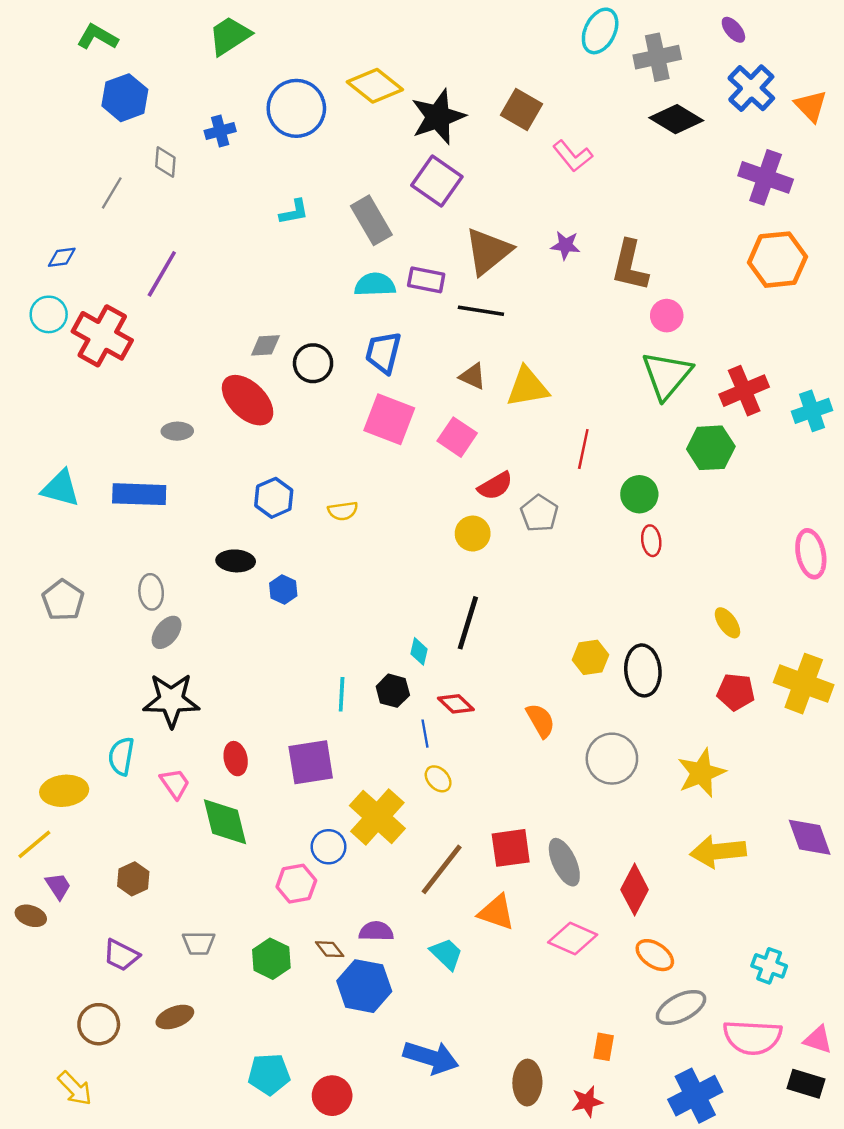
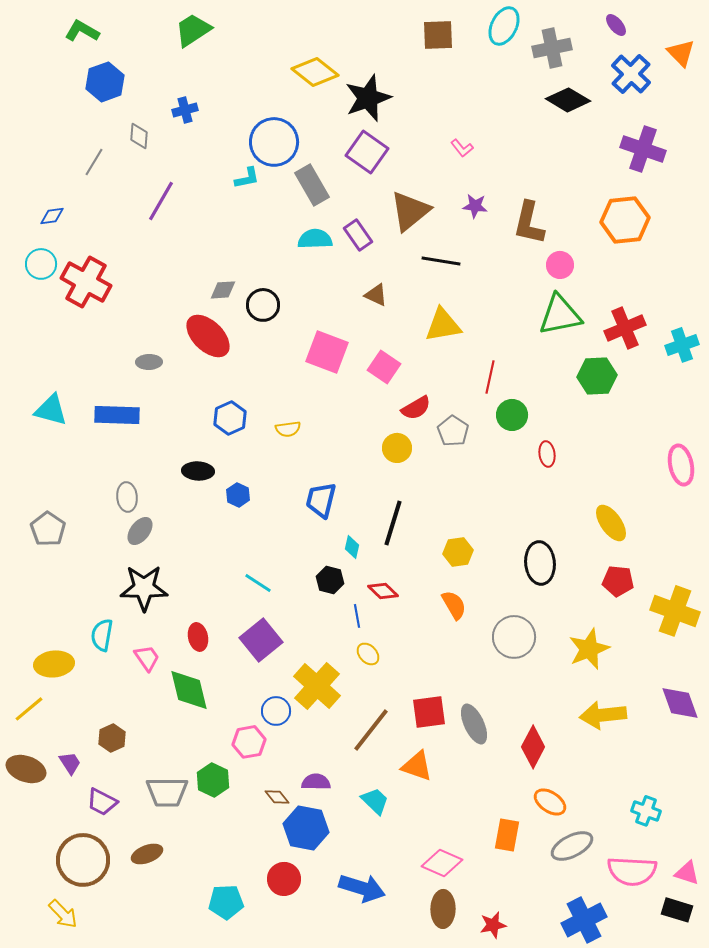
orange triangle: (811, 106) -> (681, 53), moved
blue circle: (296, 108) -> (274, 142), moved
brown square: (521, 110) -> (438, 35), moved, turned -32
pink L-shape: (573, 156) -> (462, 148), moved, size x0.7
orange hexagon: (777, 260) -> (625, 220), moved
purple line: (162, 274) -> (161, 201), moved
purple rectangle: (426, 280) -> (358, 235), turned 44
black line: (481, 311) -> (441, 261), moved
blue trapezoid: (383, 353) -> (321, 500), moved
green triangle: (667, 375) -> (560, 315), turned 39
brown triangle: (473, 376) -> (376, 295), moved
green circle: (639, 494) -> (512, 415), moved
gray pentagon: (63, 600) -> (48, 529), moved
yellow ellipse: (727, 623) -> (611, 523), size x1.4
yellow hexagon: (591, 657) -> (458, 552), moved
yellow cross: (804, 684) -> (675, 611), moved
cyan line: (342, 694) -> (258, 583), moved, turned -60
purple square: (311, 762) -> (261, 640), turned -30
purple trapezoid: (58, 886) -> (70, 763), moved
brown ellipse: (31, 916) -> (26, 769), size x1.5
pink diamond: (573, 938) -> (442, 863), moved
gray trapezoid: (199, 943) -> (167, 792), size x1.5
green hexagon: (271, 959) -> (213, 780), moved
brown circle: (99, 1024) -> (83, 860), size x1.5
orange rectangle: (604, 1047) -> (507, 835), moved, size x1.4
red circle: (332, 1096) -> (284, 879), moved

